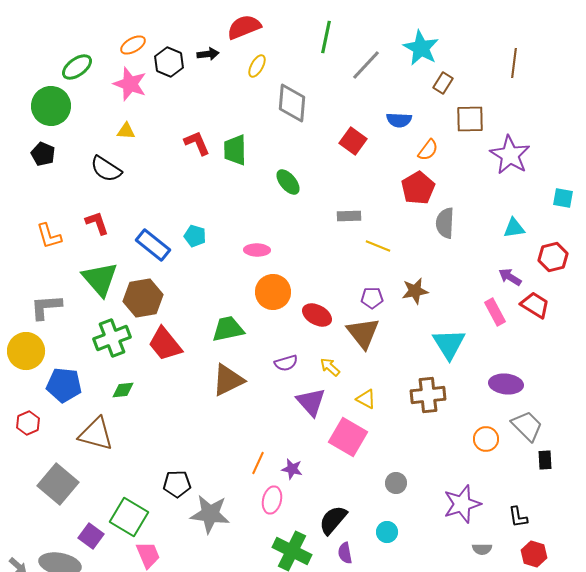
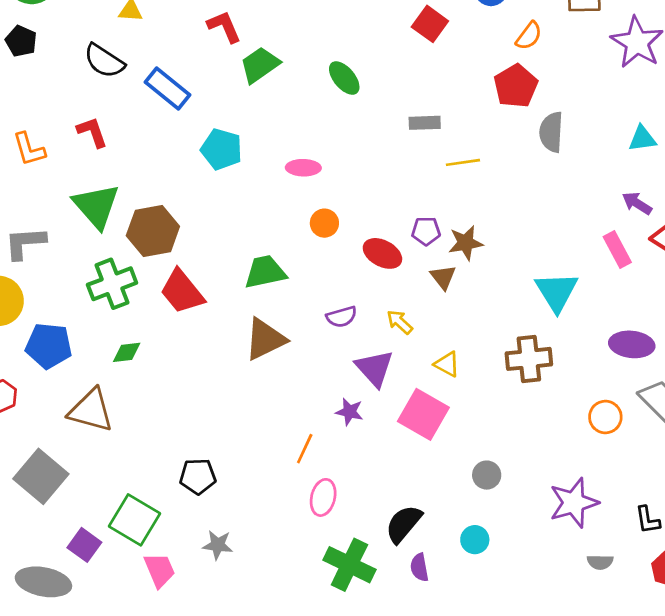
green trapezoid: (235, 150) -> (260, 65), moved, turned 56
cyan pentagon: (195, 236) -> (222, 149), size x1.4
blue rectangle: (153, 245) -> (167, 89), moved
yellow line: (378, 246) -> (463, 162), turned -30
brown star: (415, 291) -> (466, 243), moved
orange circle: (273, 292) -> (324, 223), size x0.6
purple pentagon: (372, 298) -> (426, 231), moved
brown triangle: (363, 333) -> (443, 277), size x0.6
purple star: (292, 469) -> (349, 412), moved
gray star: (210, 514) -> (218, 545), moved, size x0.6

